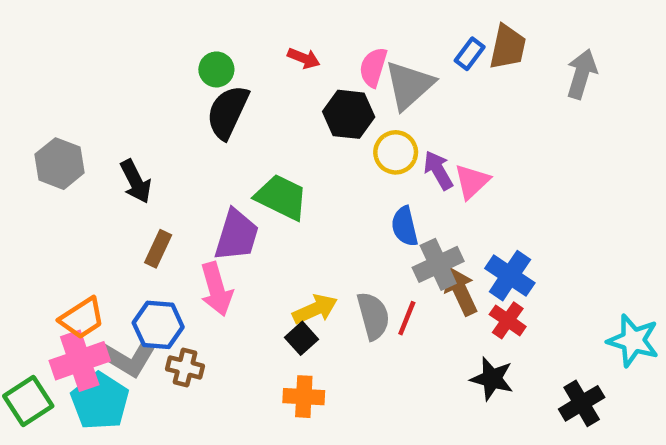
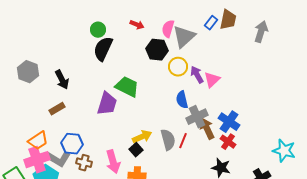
brown rectangle: (158, 249) -> (57, 109), moved, turned 35
pink arrow: (216, 289) -> (113, 162), moved

